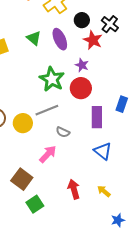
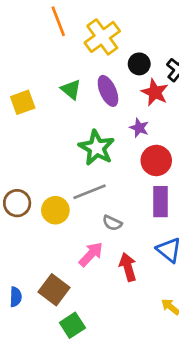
red circle: (81, 88) -> (156, 160), moved
red arrow: (74, 189) -> (128, 267), moved

